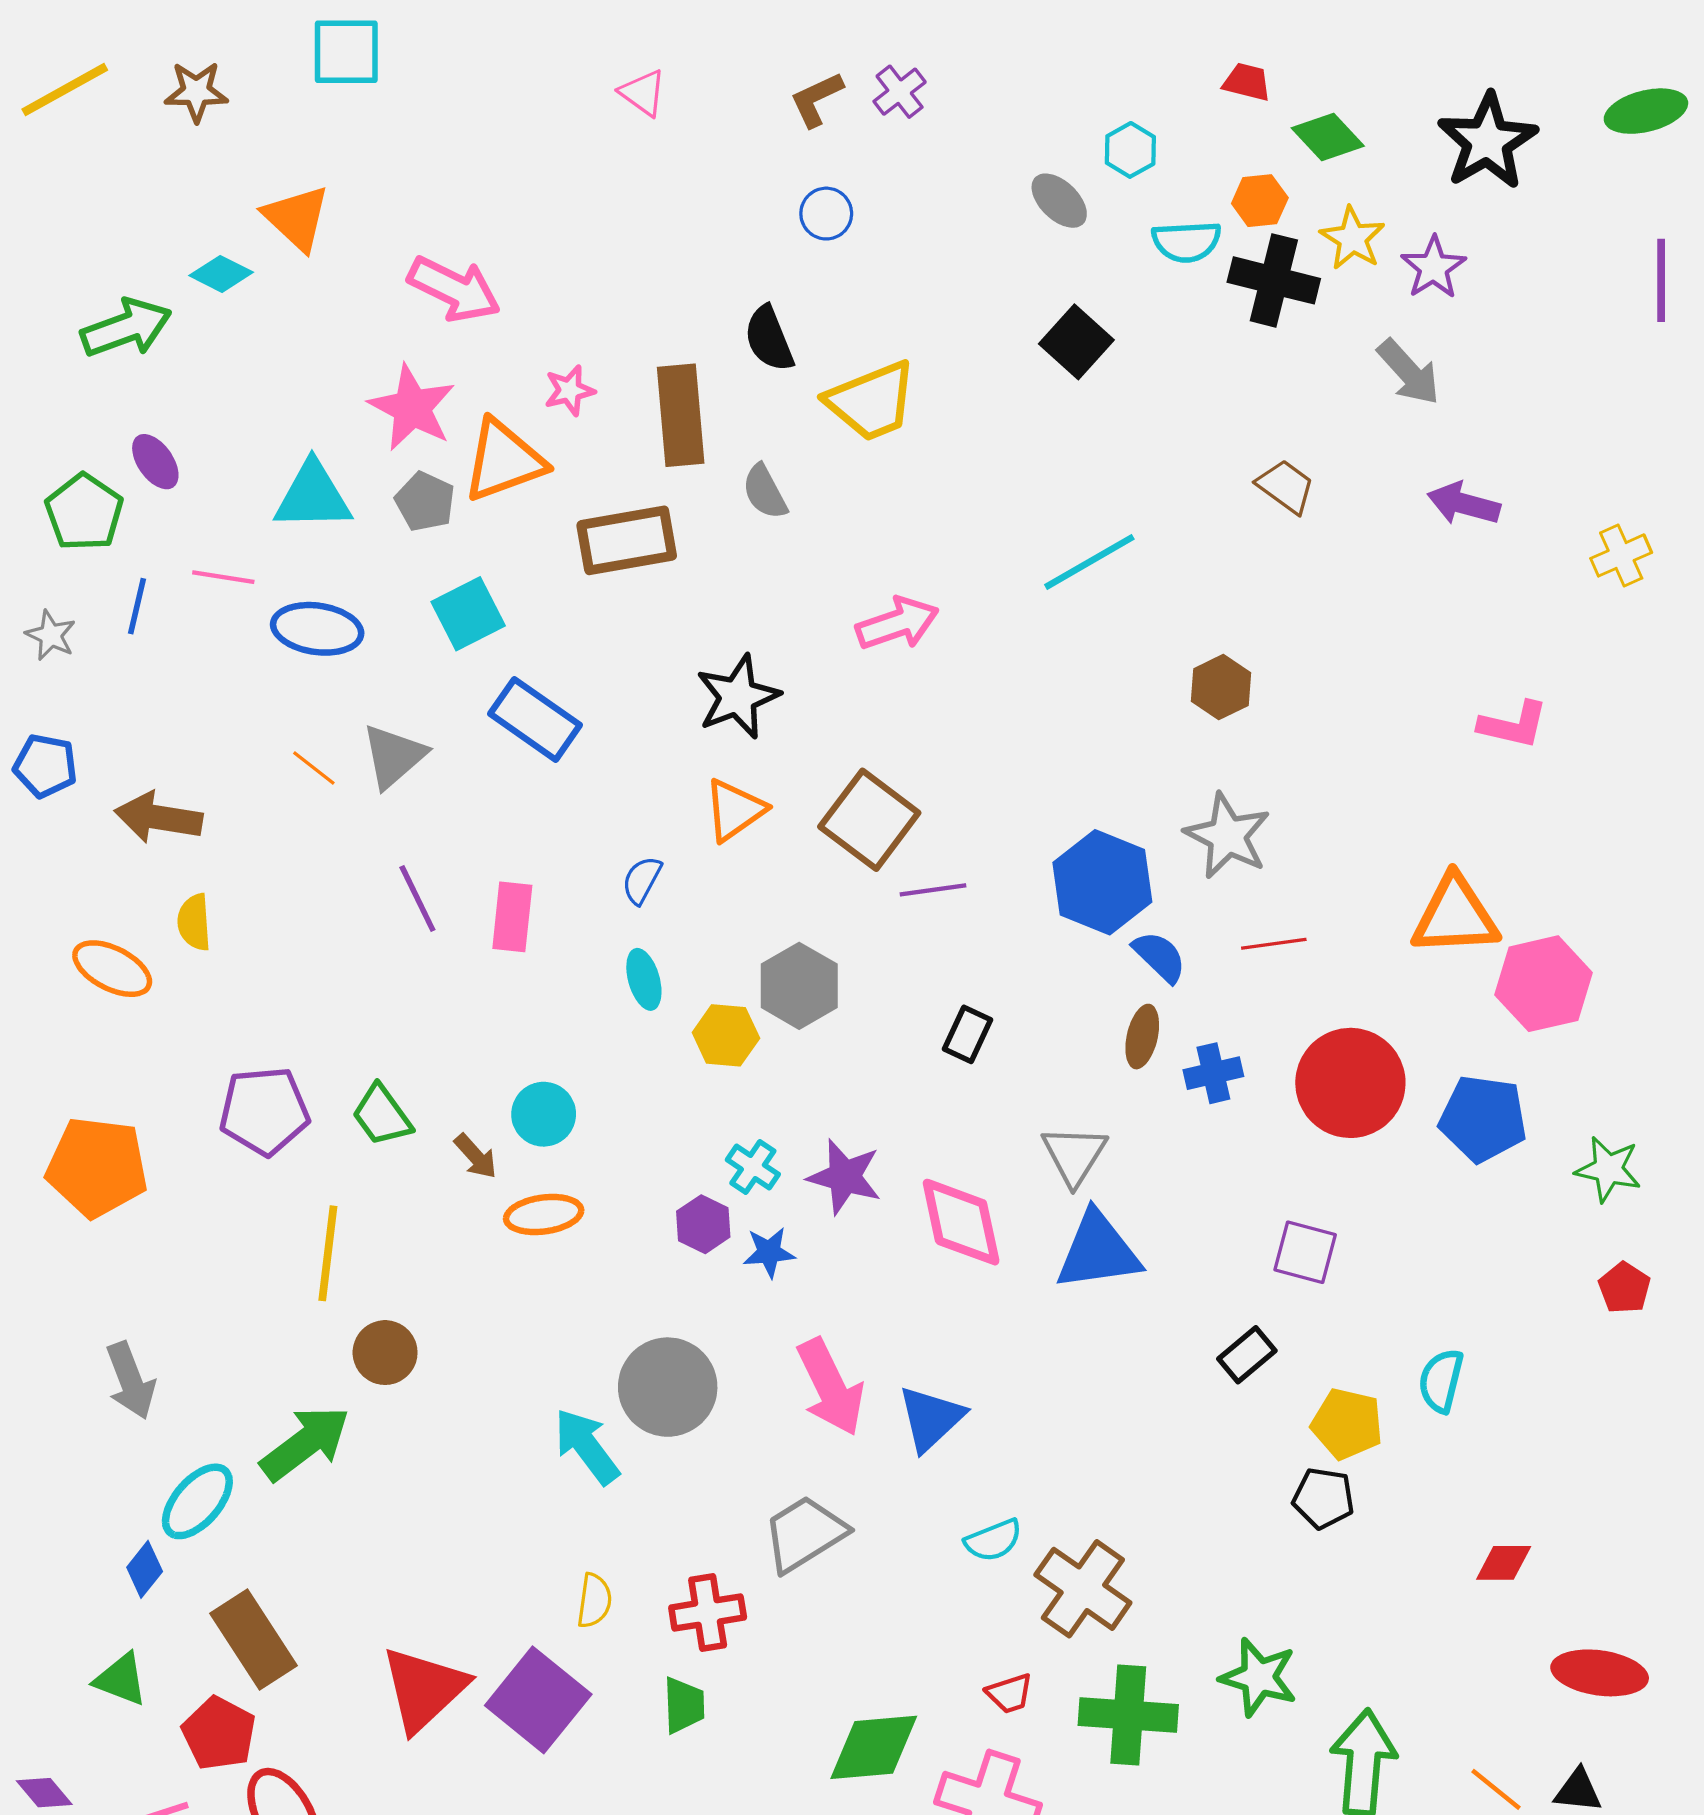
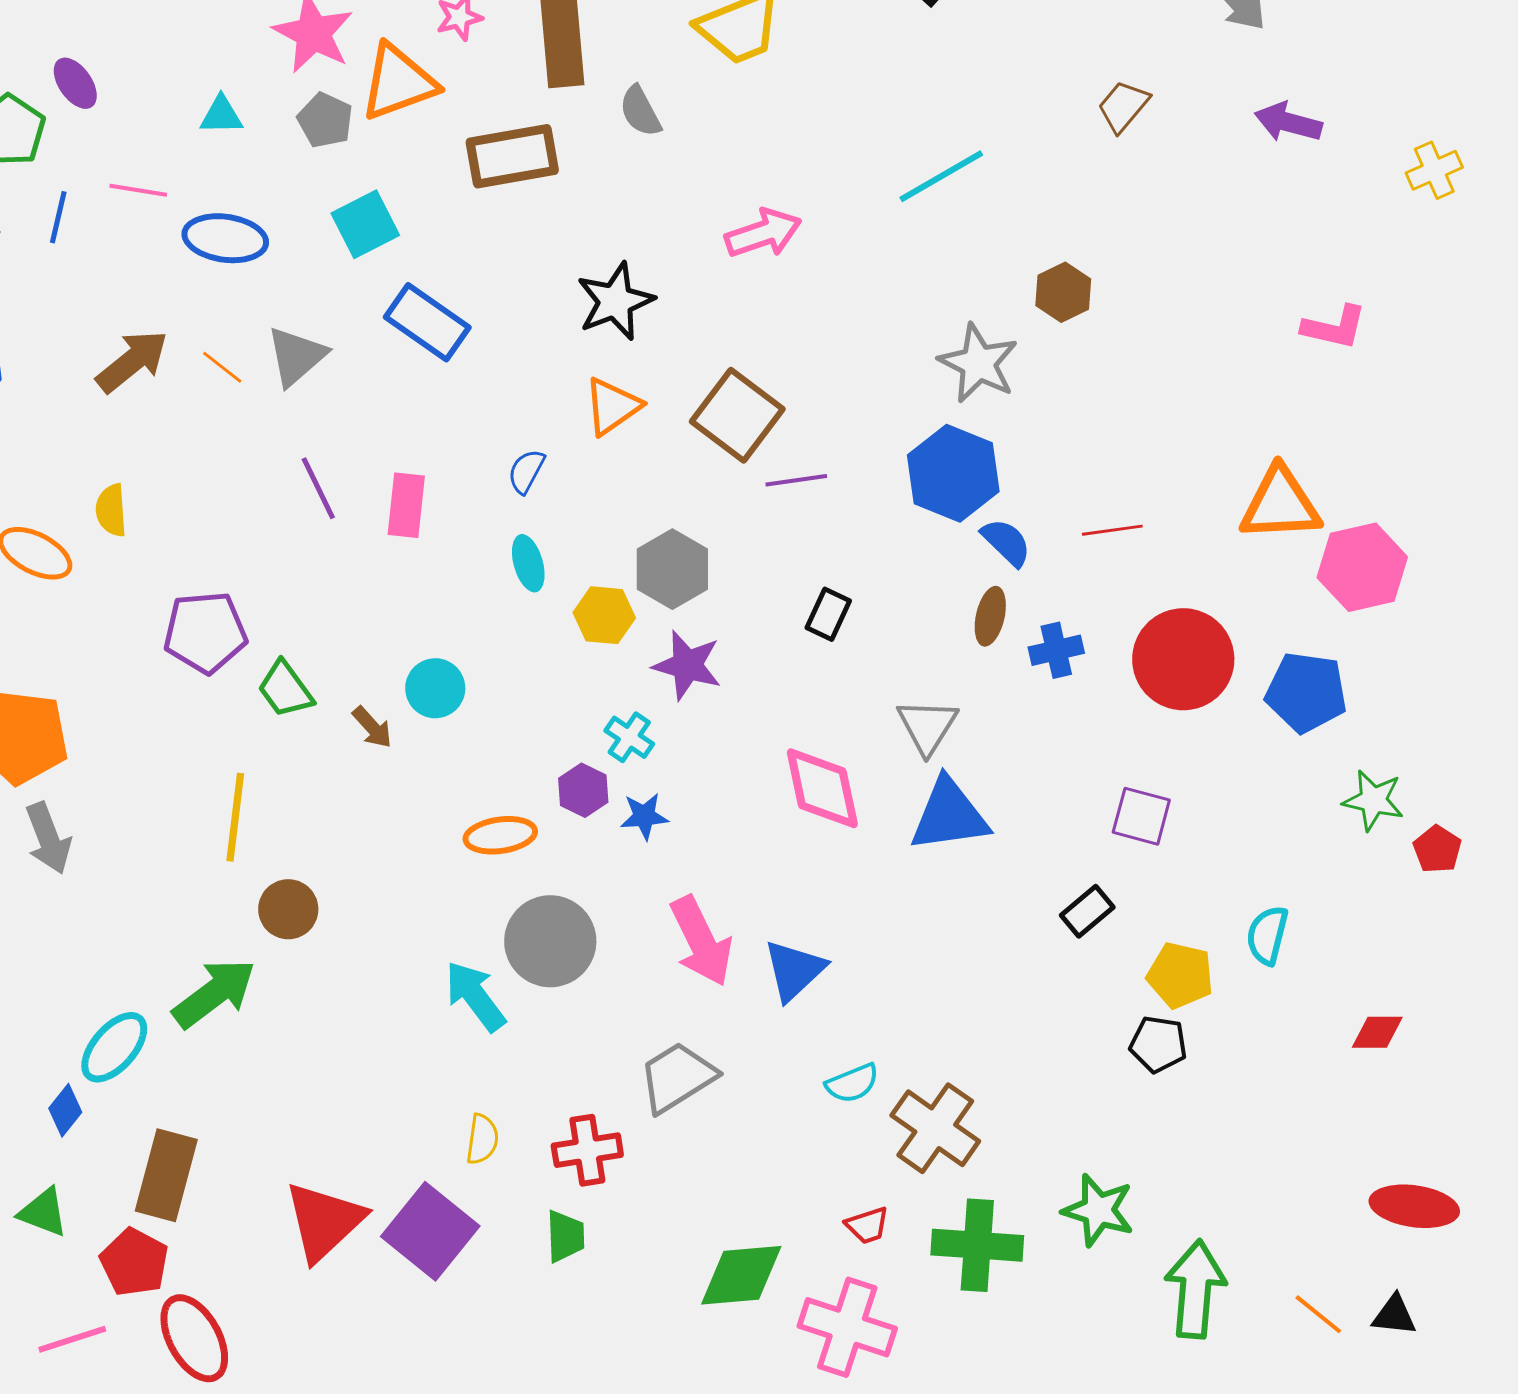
brown trapezoid: (1286, 486) -> (1123, 106), turned -86
cyan triangle: (313, 496) -> (221, 115), size x0.6
brown arrow: (159, 818) -> (132, 361), moved, turned 132
gray star: (1227, 836) -> (978, 363), moved
purple pentagon: (264, 1111) -> (205, 632), moved
green star: (1608, 1169) -> (1373, 800), moved
purple star: (845, 1177) -> (687, 665), moved
orange ellipse: (544, 1215) -> (500, 835), moved
gray arrow: (131, 1381) -> (48, 838), moved
red diamond: (1504, 1563) -> (1377, 1032), moved
brown rectangle: (253, 1639) -> (166, 1175), turned 48

